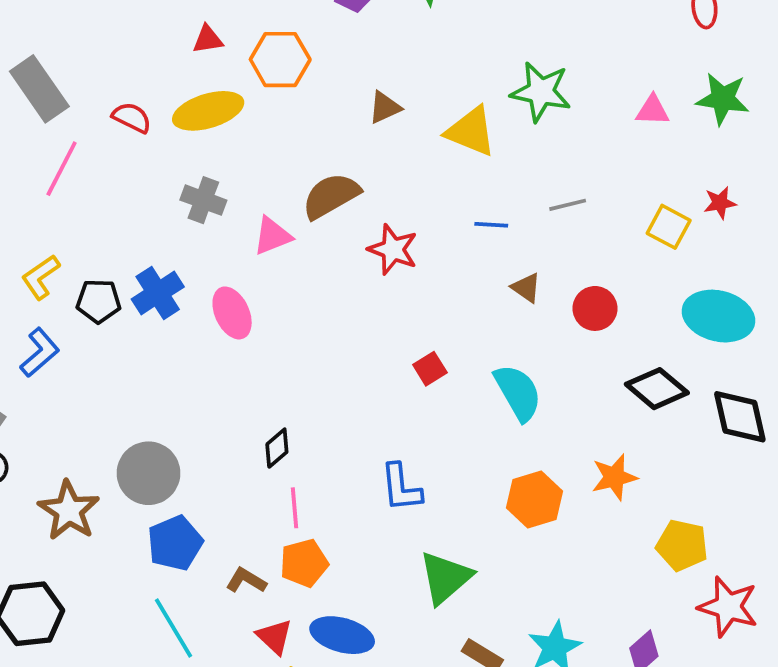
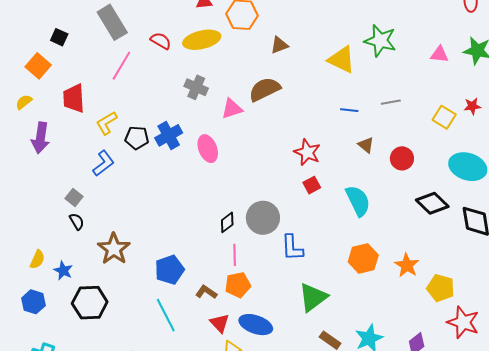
brown triangle: (385, 107) -> (279, 45), moved
red star: (393, 249) -> (307, 152), moved
gray circle: (148, 473) -> (263, 218), moved
orange star: (614, 477) -> (407, 265), moved, turned -30

